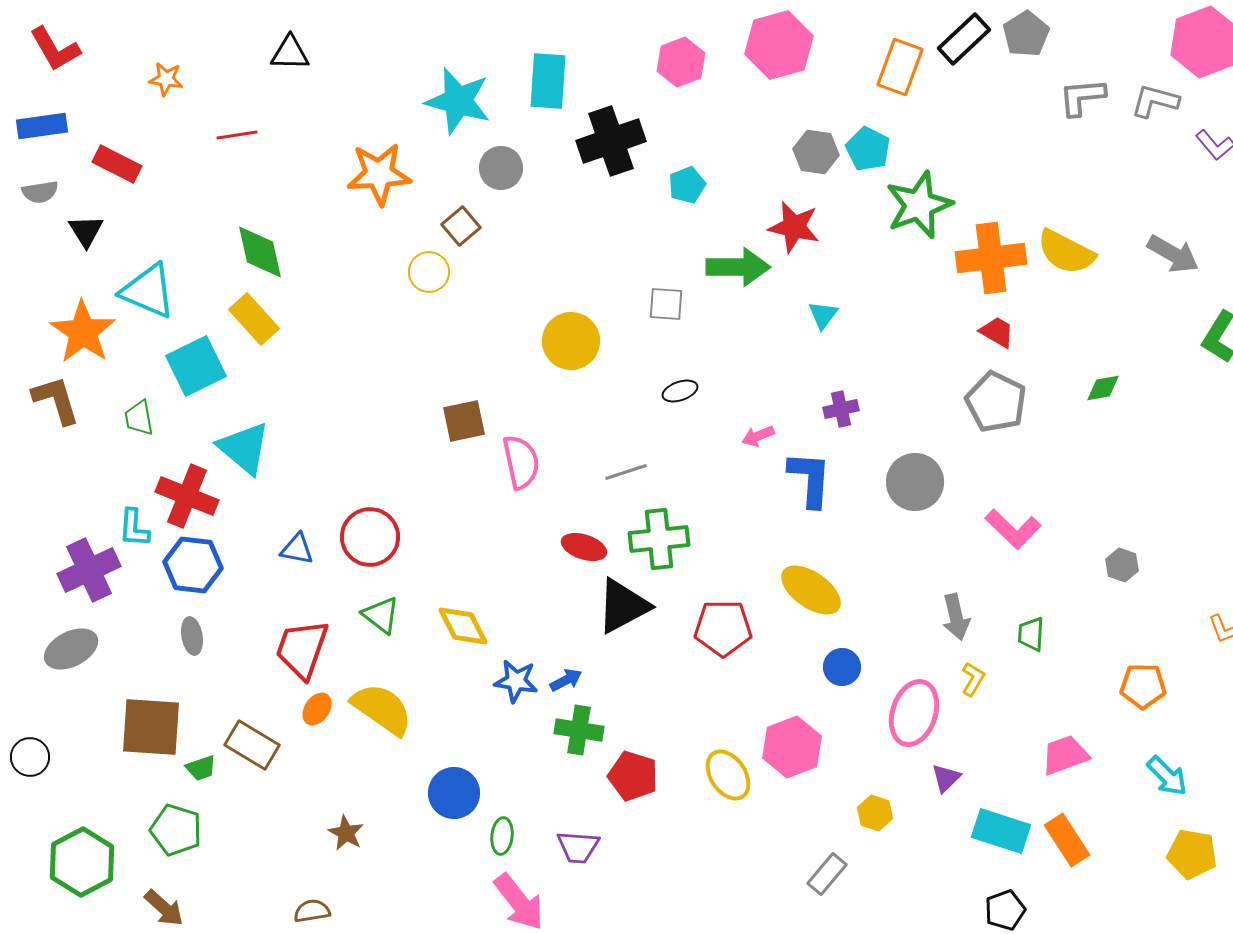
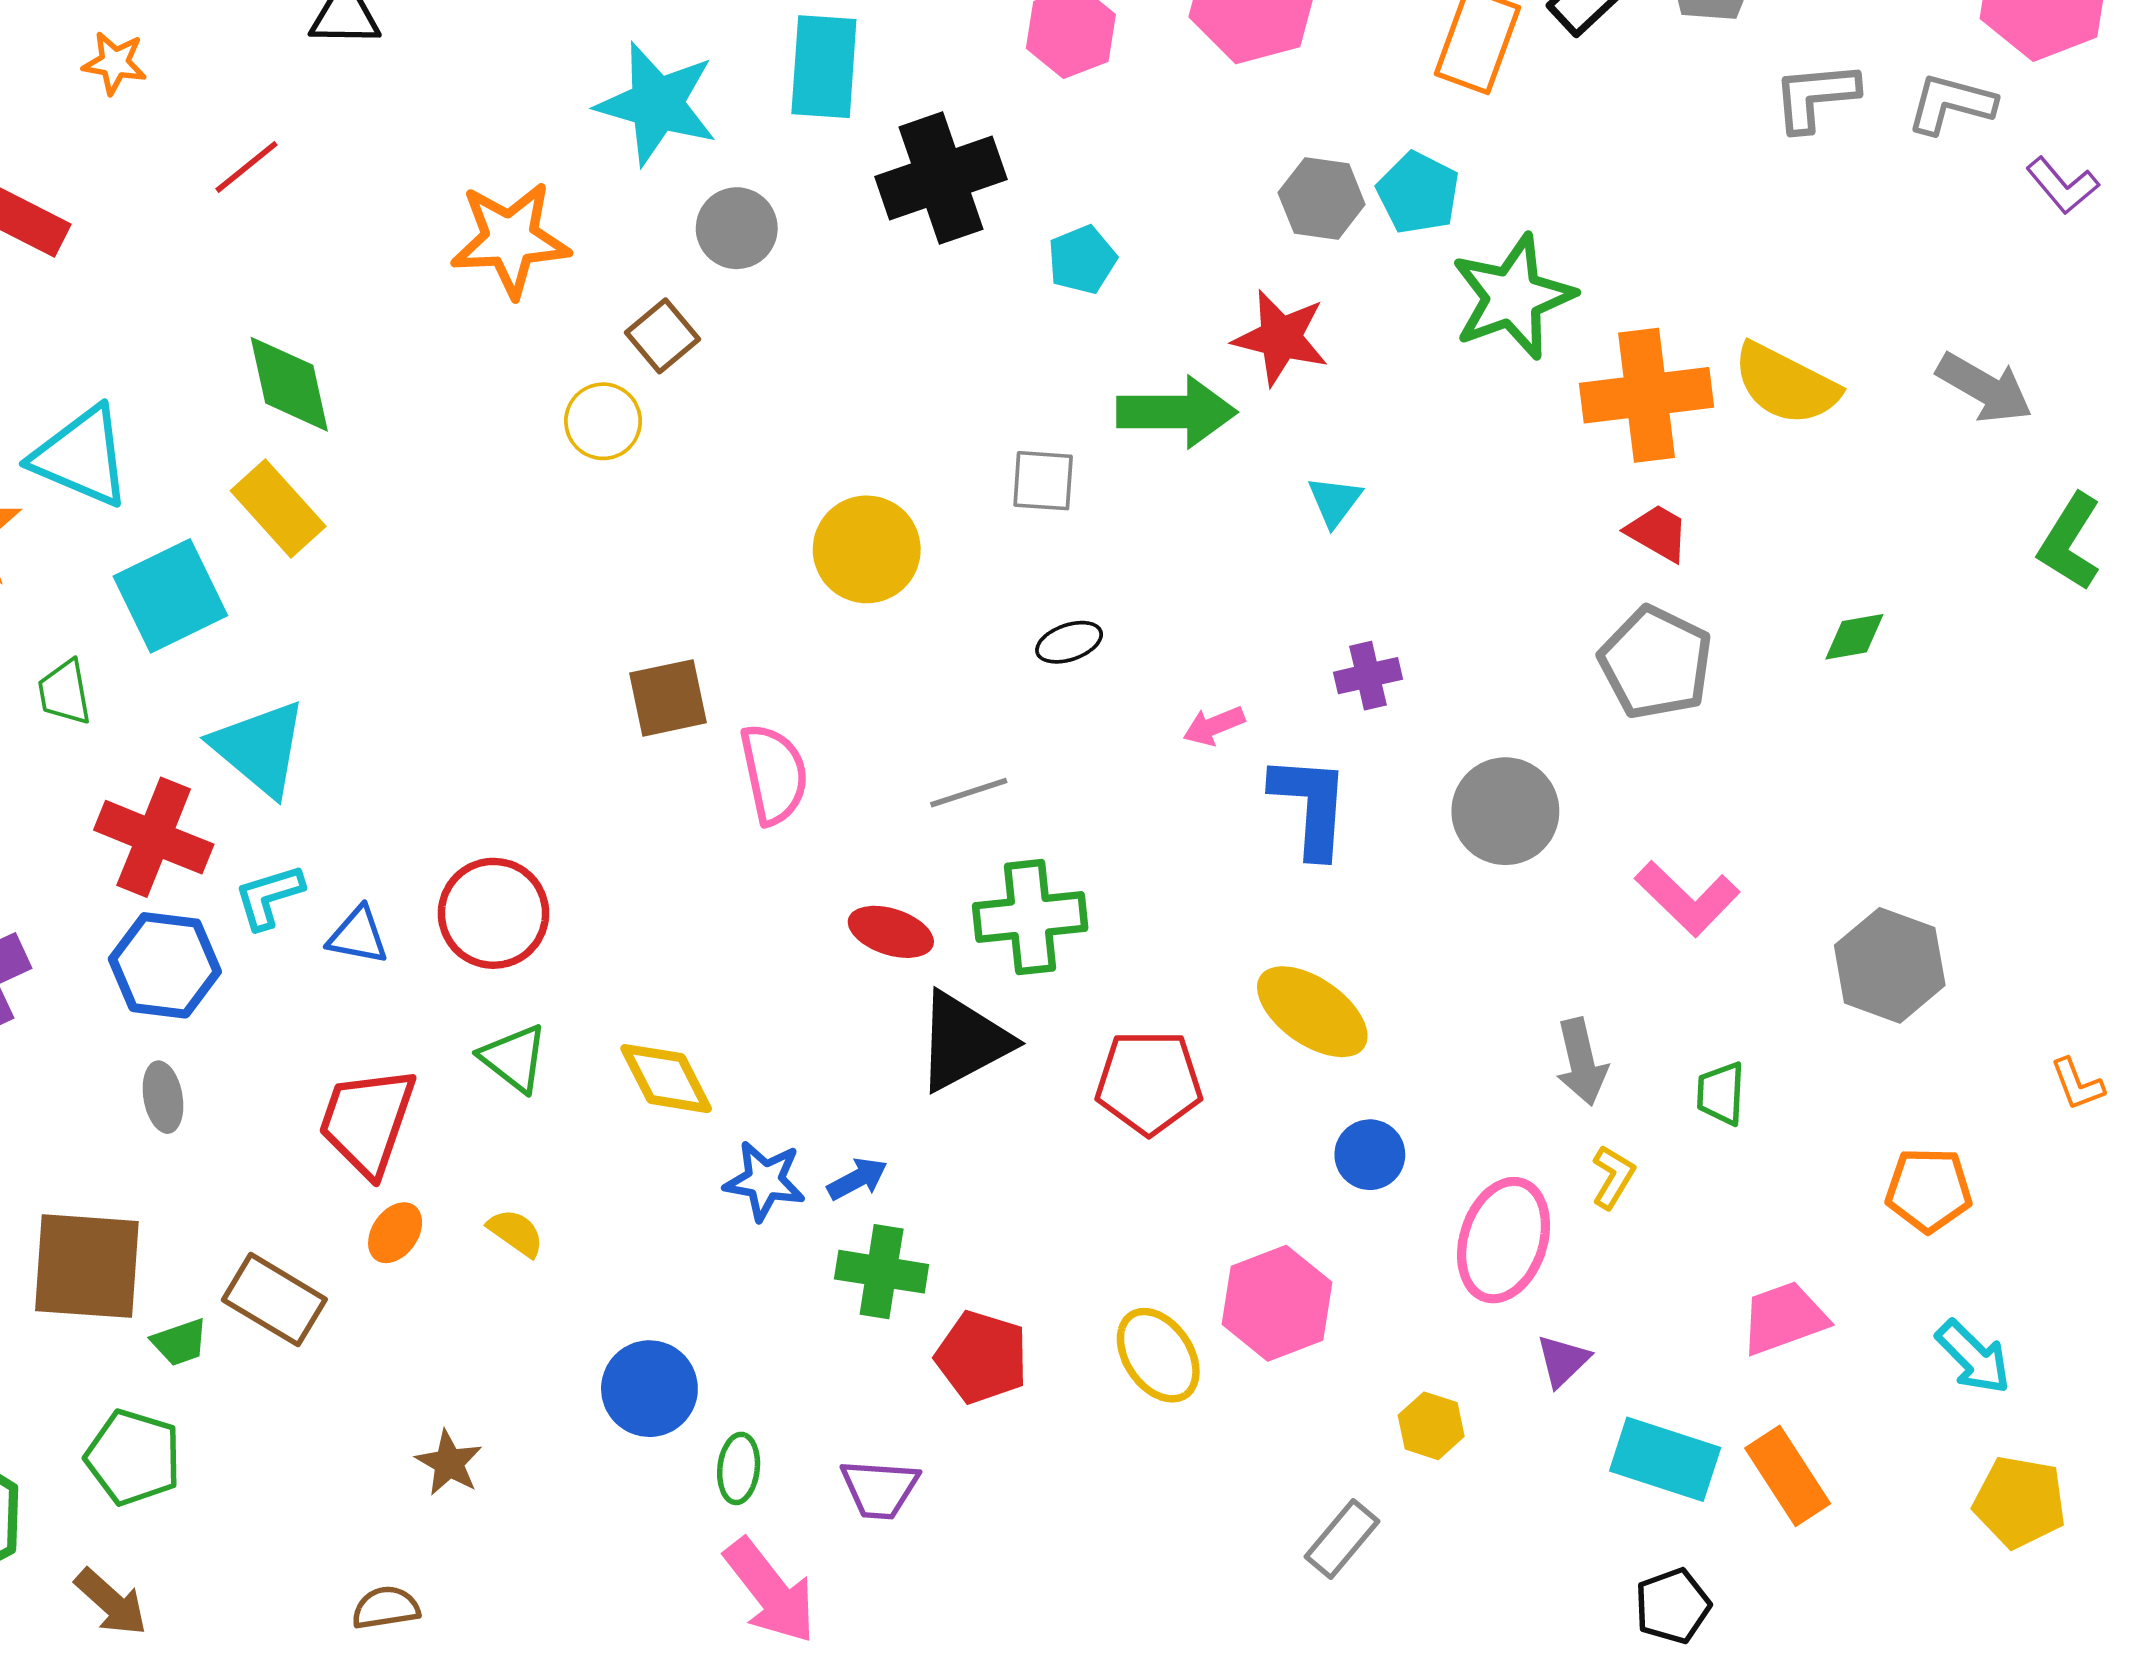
red line: (237, 135) -> (247, 167), turned -30
cyan L-shape: (134, 528) -> (269, 897), moved, turned 69
gray hexagon: (1122, 565) -> (1890, 965), size x1.8
yellow semicircle: (382, 709) -> (516, 1233), size x0.5

